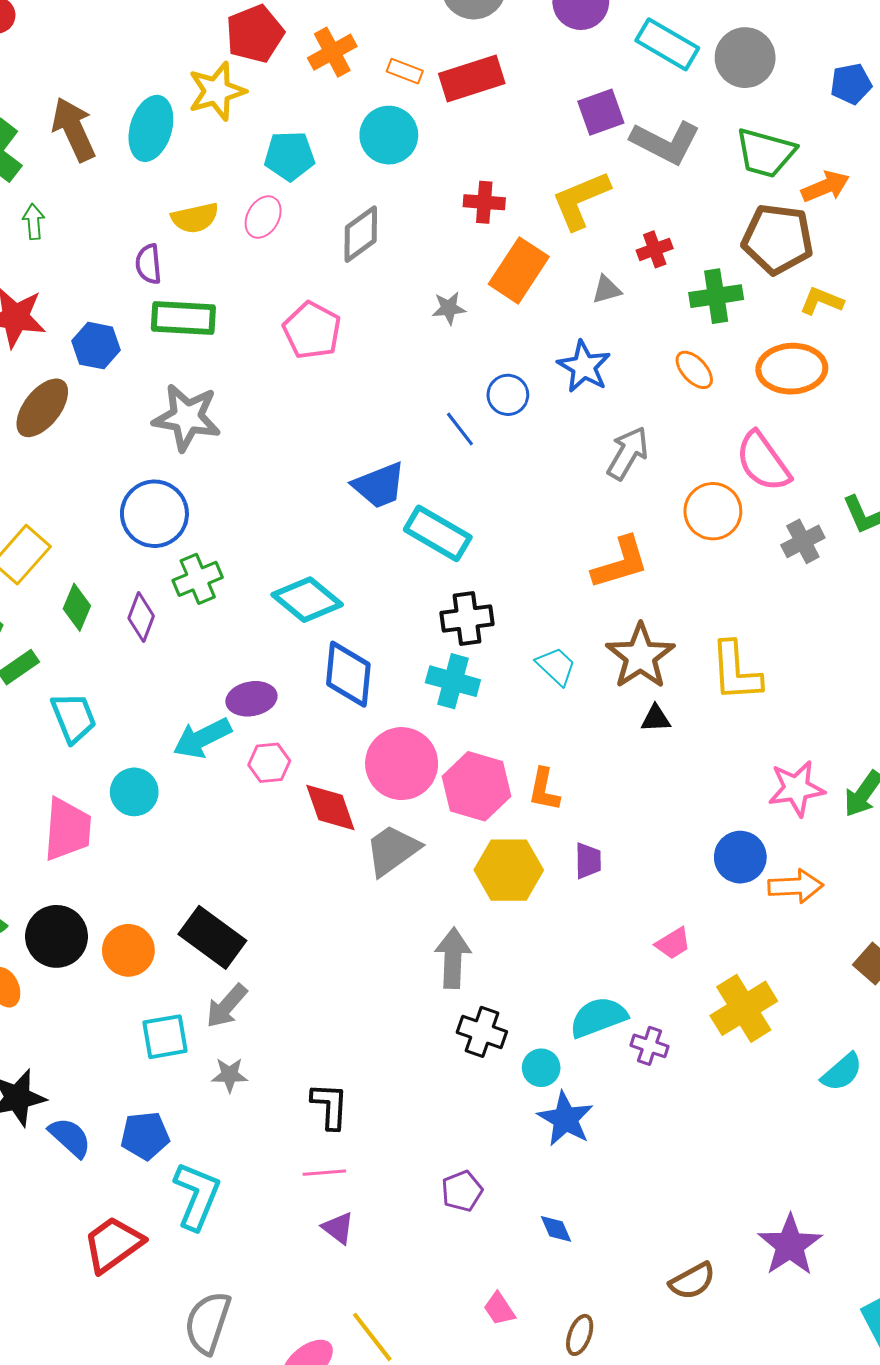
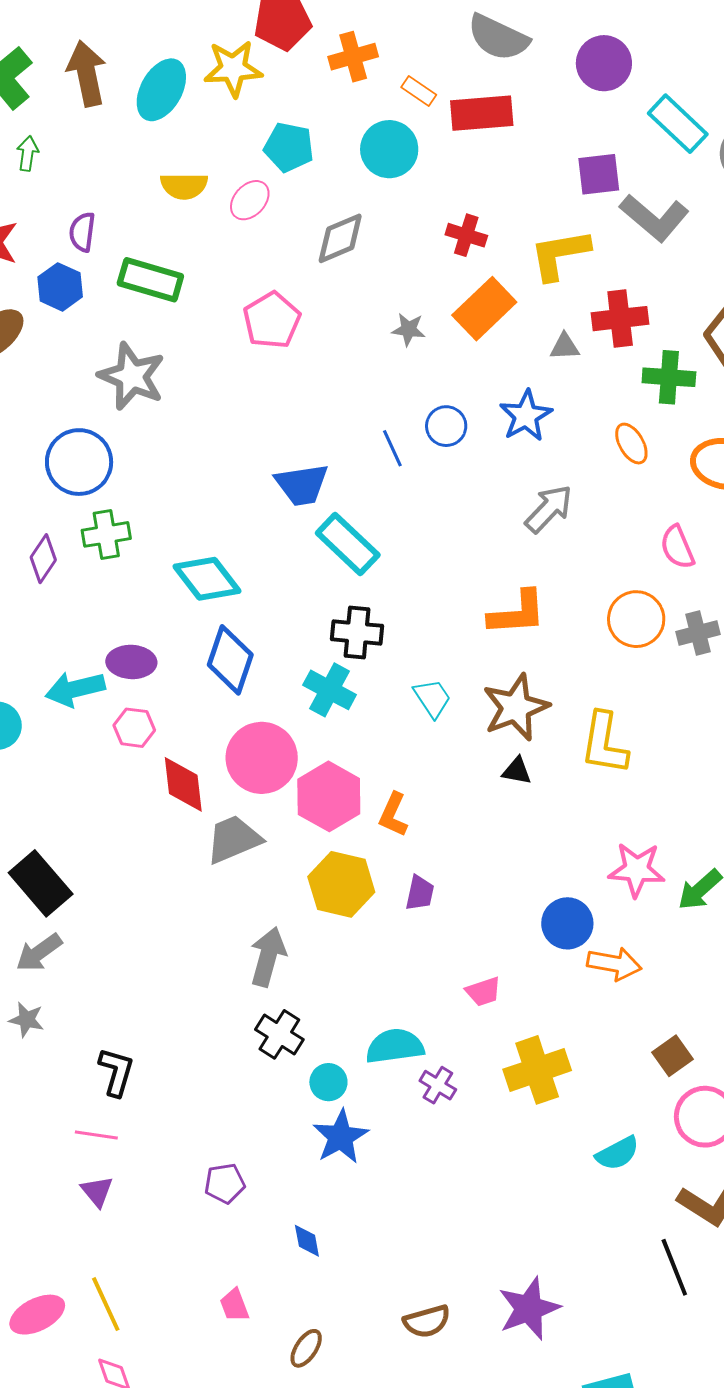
red cross: (655, 249) -> (620, 319), size x1.6
purple semicircle: (149, 264) -> (82, 232), moved
pink semicircle: (763, 462) -> (677, 547), size x0.7
orange circle: (713, 511) -> (636, 619), moved

